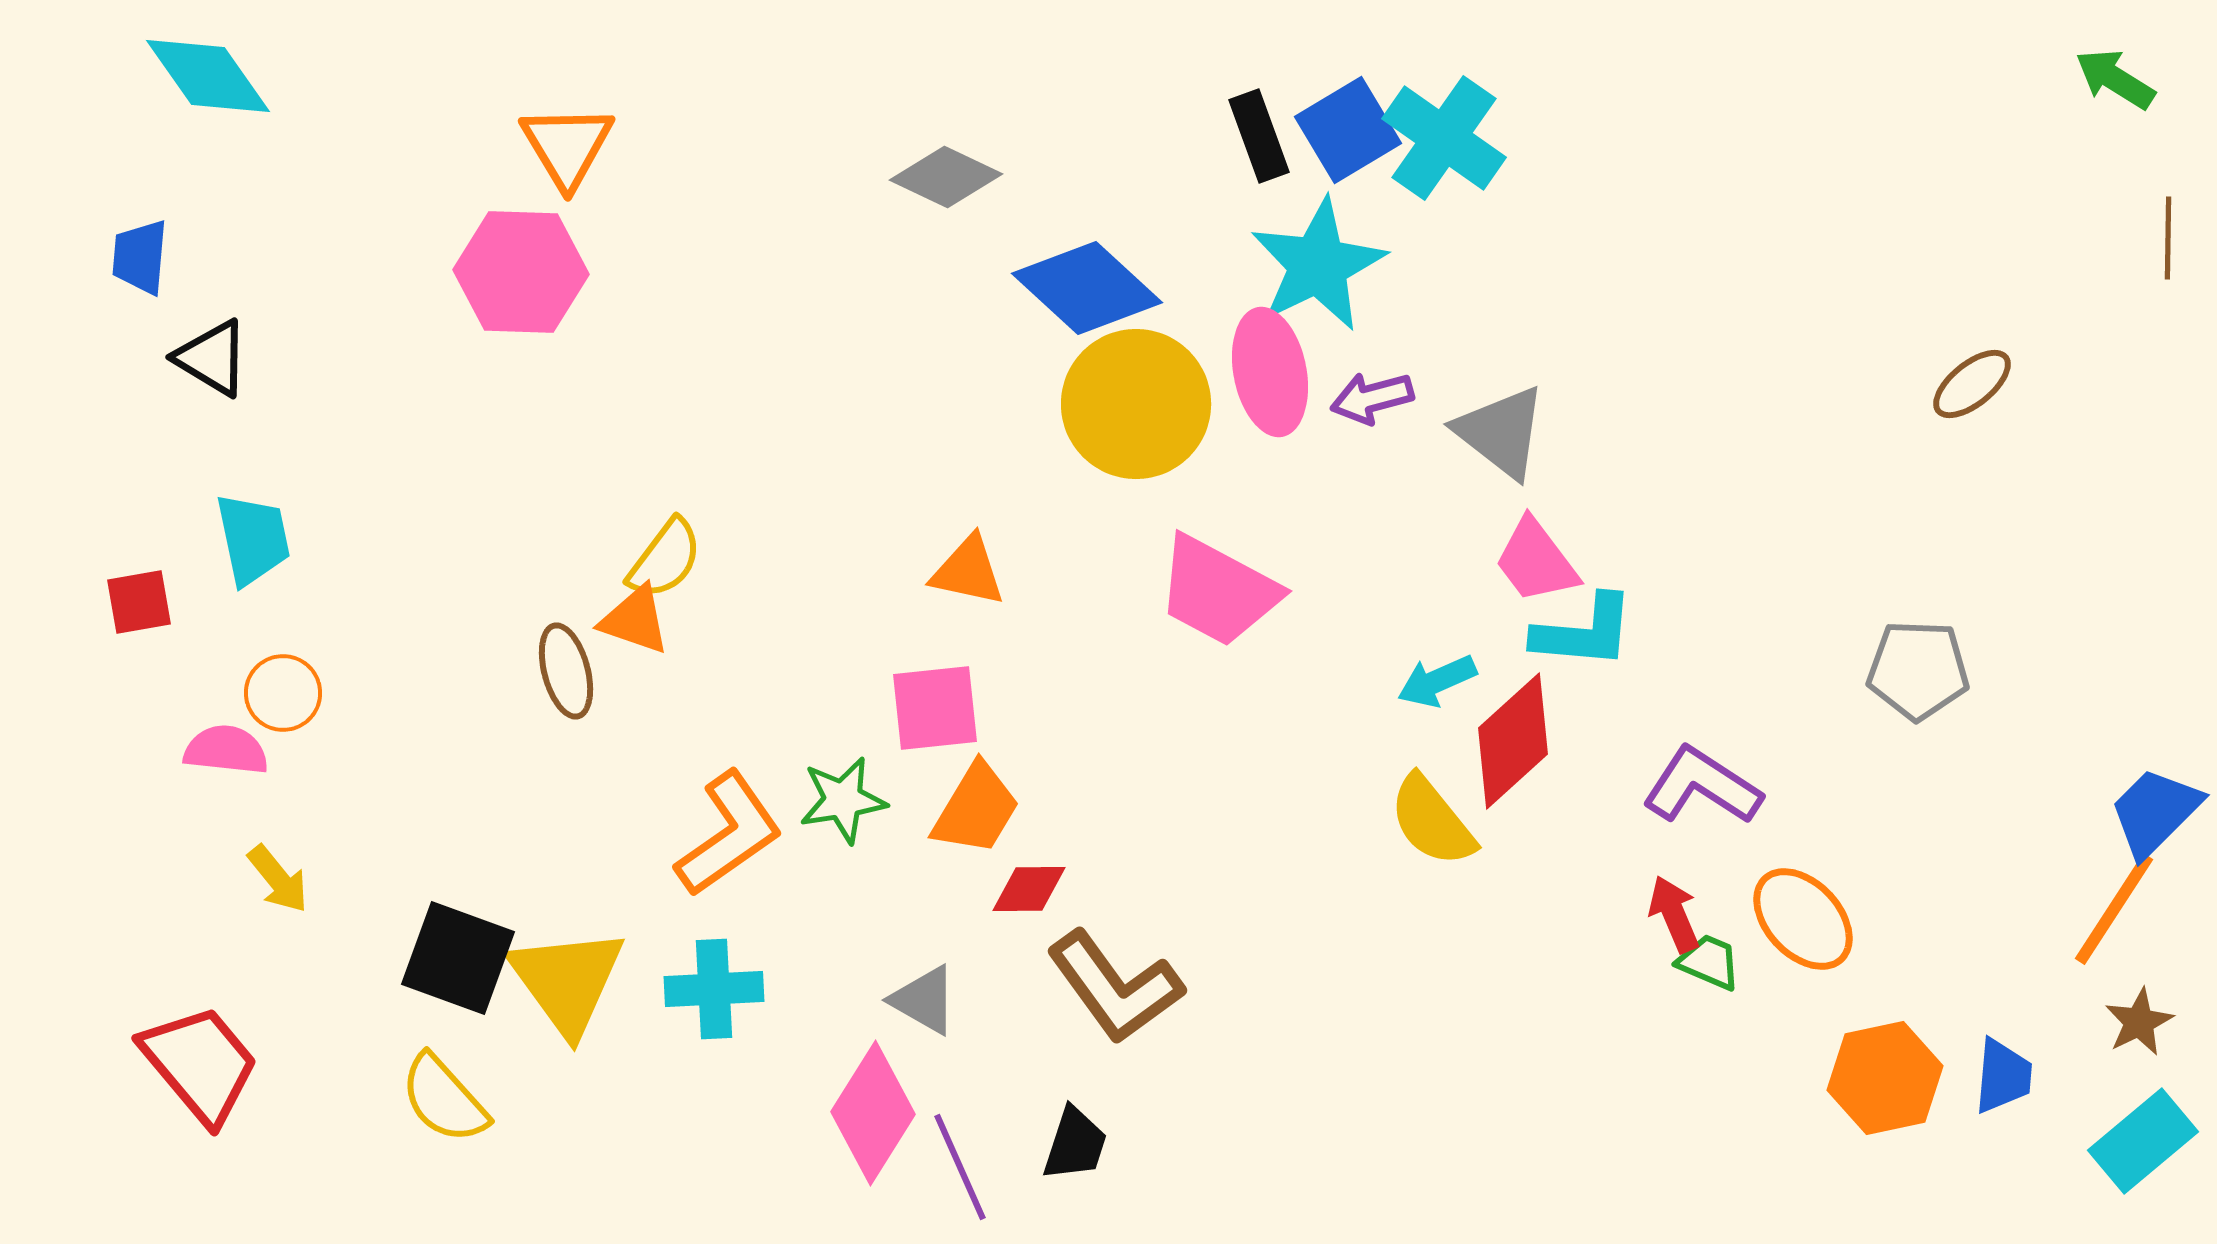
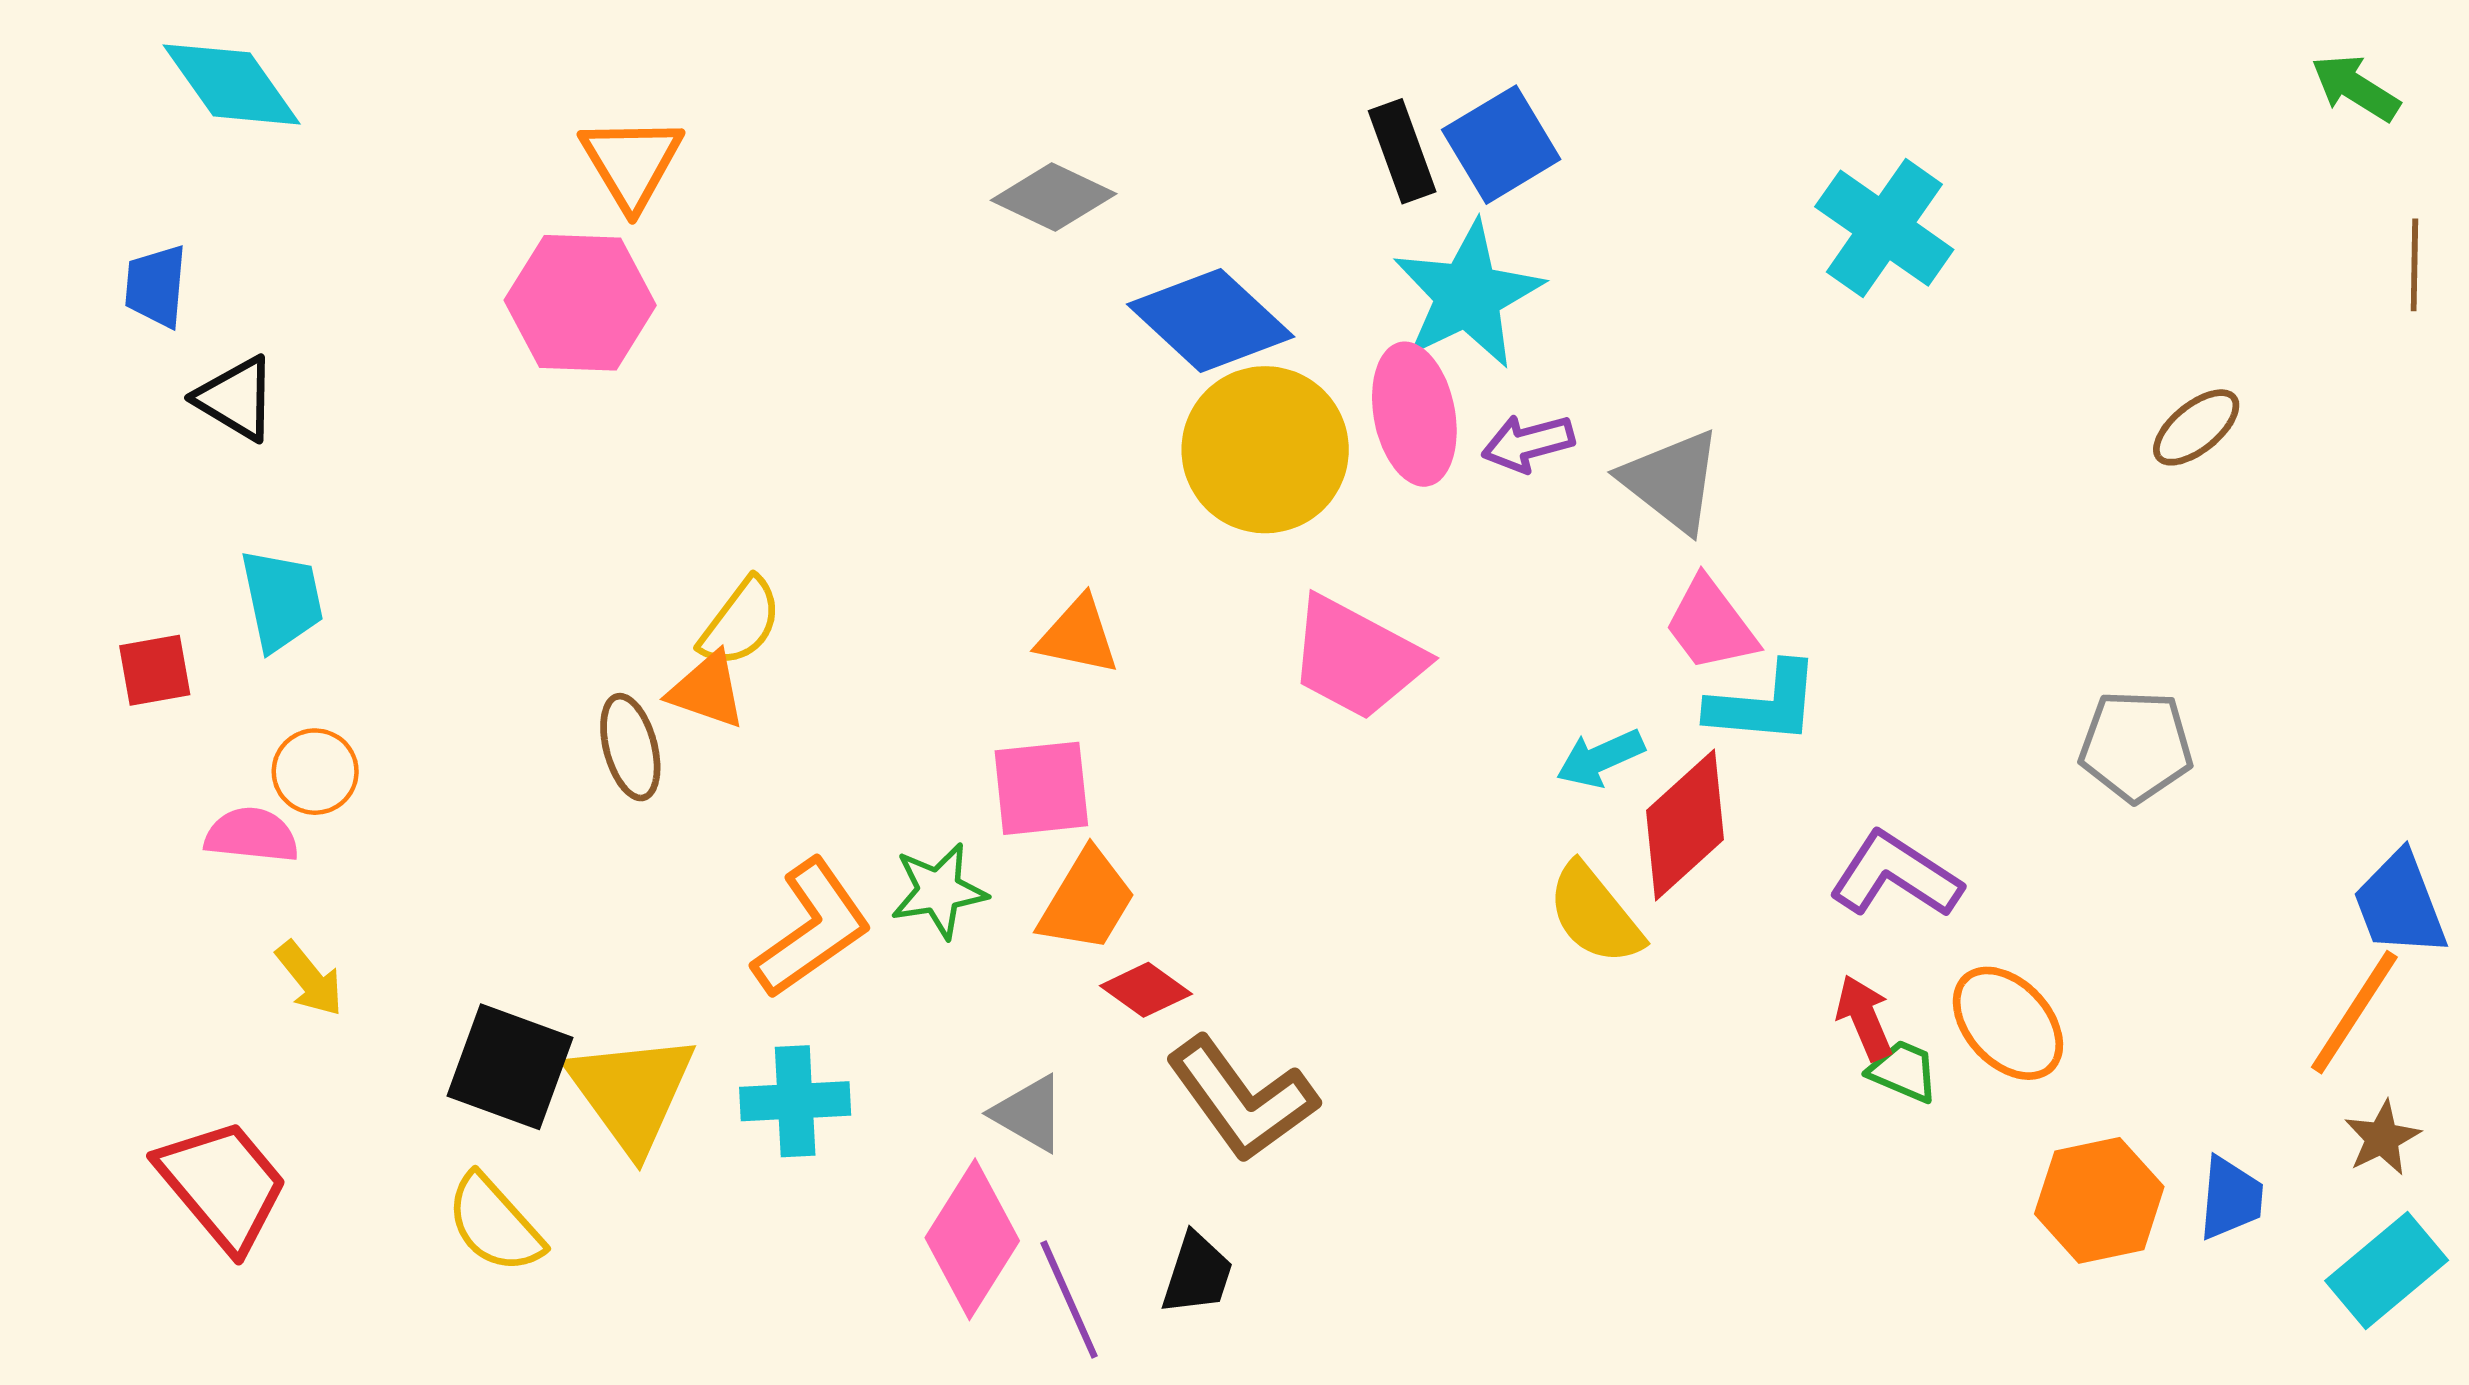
cyan cross: (1444, 138) -> (1884, 228), moved
blue trapezoid: (2155, 812) -> (2400, 904), turned -66
red diamond: (1029, 889) -> (1146, 990), turned 36

